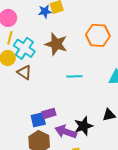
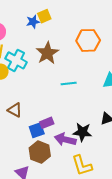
brown star: (56, 44) -> (47, 53), turned 30
brown triangle: (24, 72) -> (15, 110), moved
black star: (83, 126) -> (82, 132), turned 30

